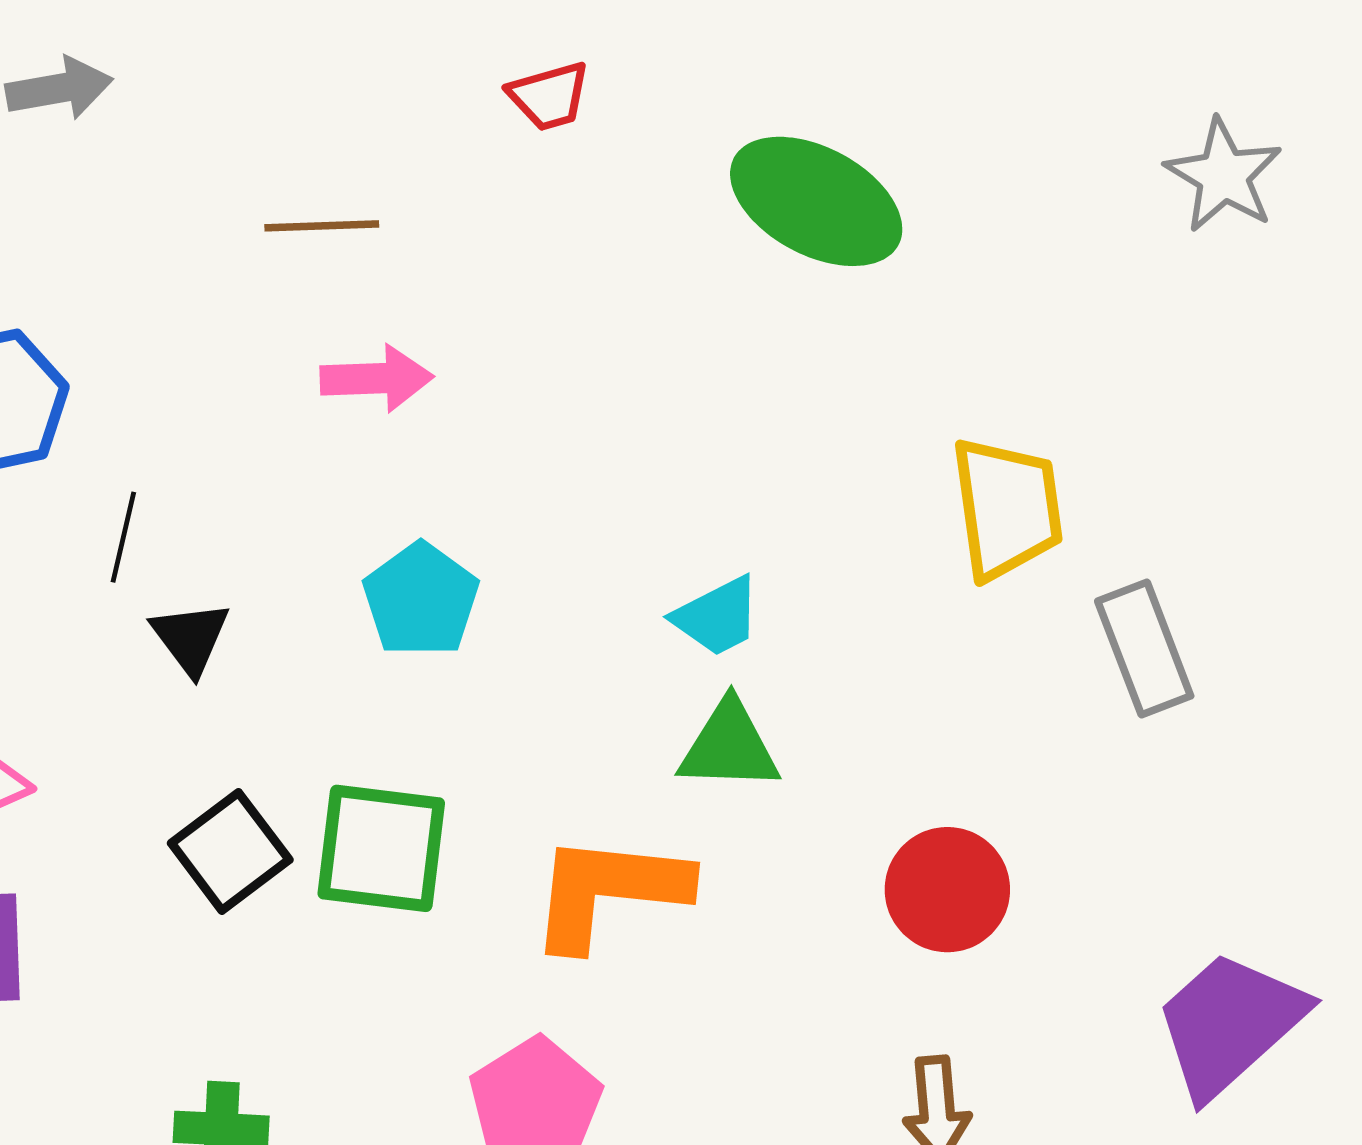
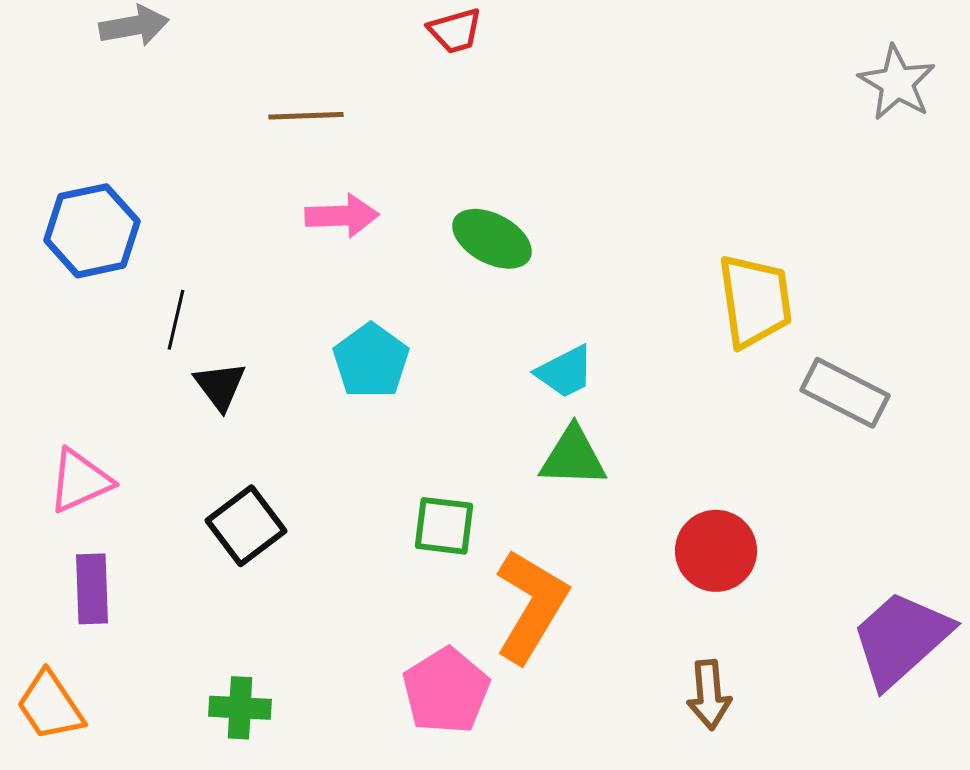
green ellipse: (816, 201) -> (492, 239), moved, size x0.7
gray rectangle: (1144, 649) -> (845, 393), turned -42
green square: (381, 848) -> (444, 526), moved, size x0.7
orange L-shape: (609, 891) -> (531, 606), moved, turned 115

